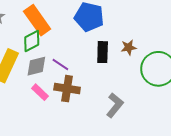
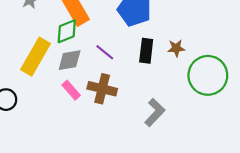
purple line: (60, 64) -> (105, 52), moved

